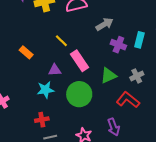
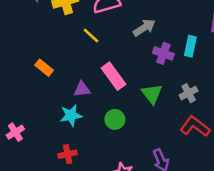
yellow line: (61, 41) -> (91, 36), moved
green triangle: (109, 76) -> (152, 94), turned -42
green circle: (79, 94) -> (115, 119), size x0.6
red L-shape: (128, 100) -> (195, 126), moved

